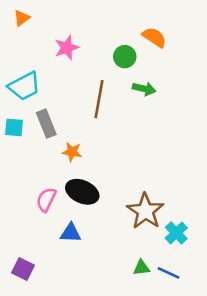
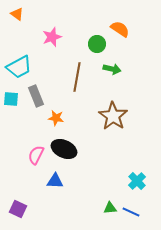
orange triangle: (22, 18) -> (17, 14), turned -48
brown star: (145, 211) -> (113, 116), moved

